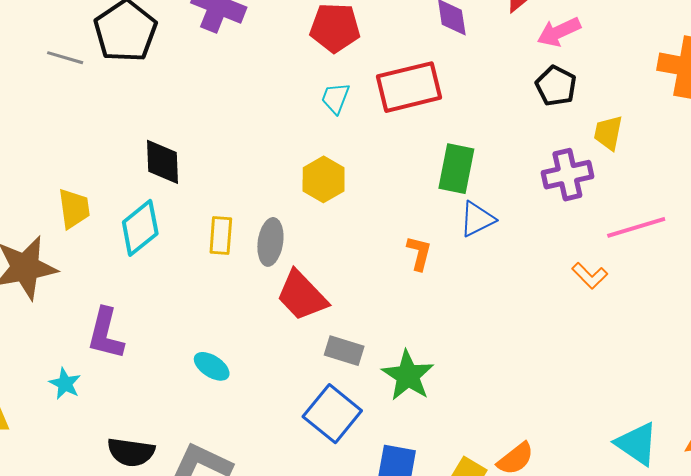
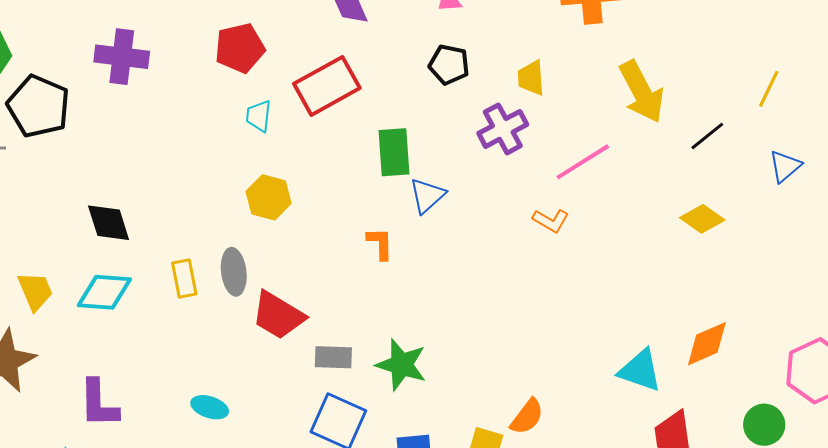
black pentagon: (556, 86) -> (449, 65), moved
cyan diamond: (140, 228) -> (104, 292), turned 58

